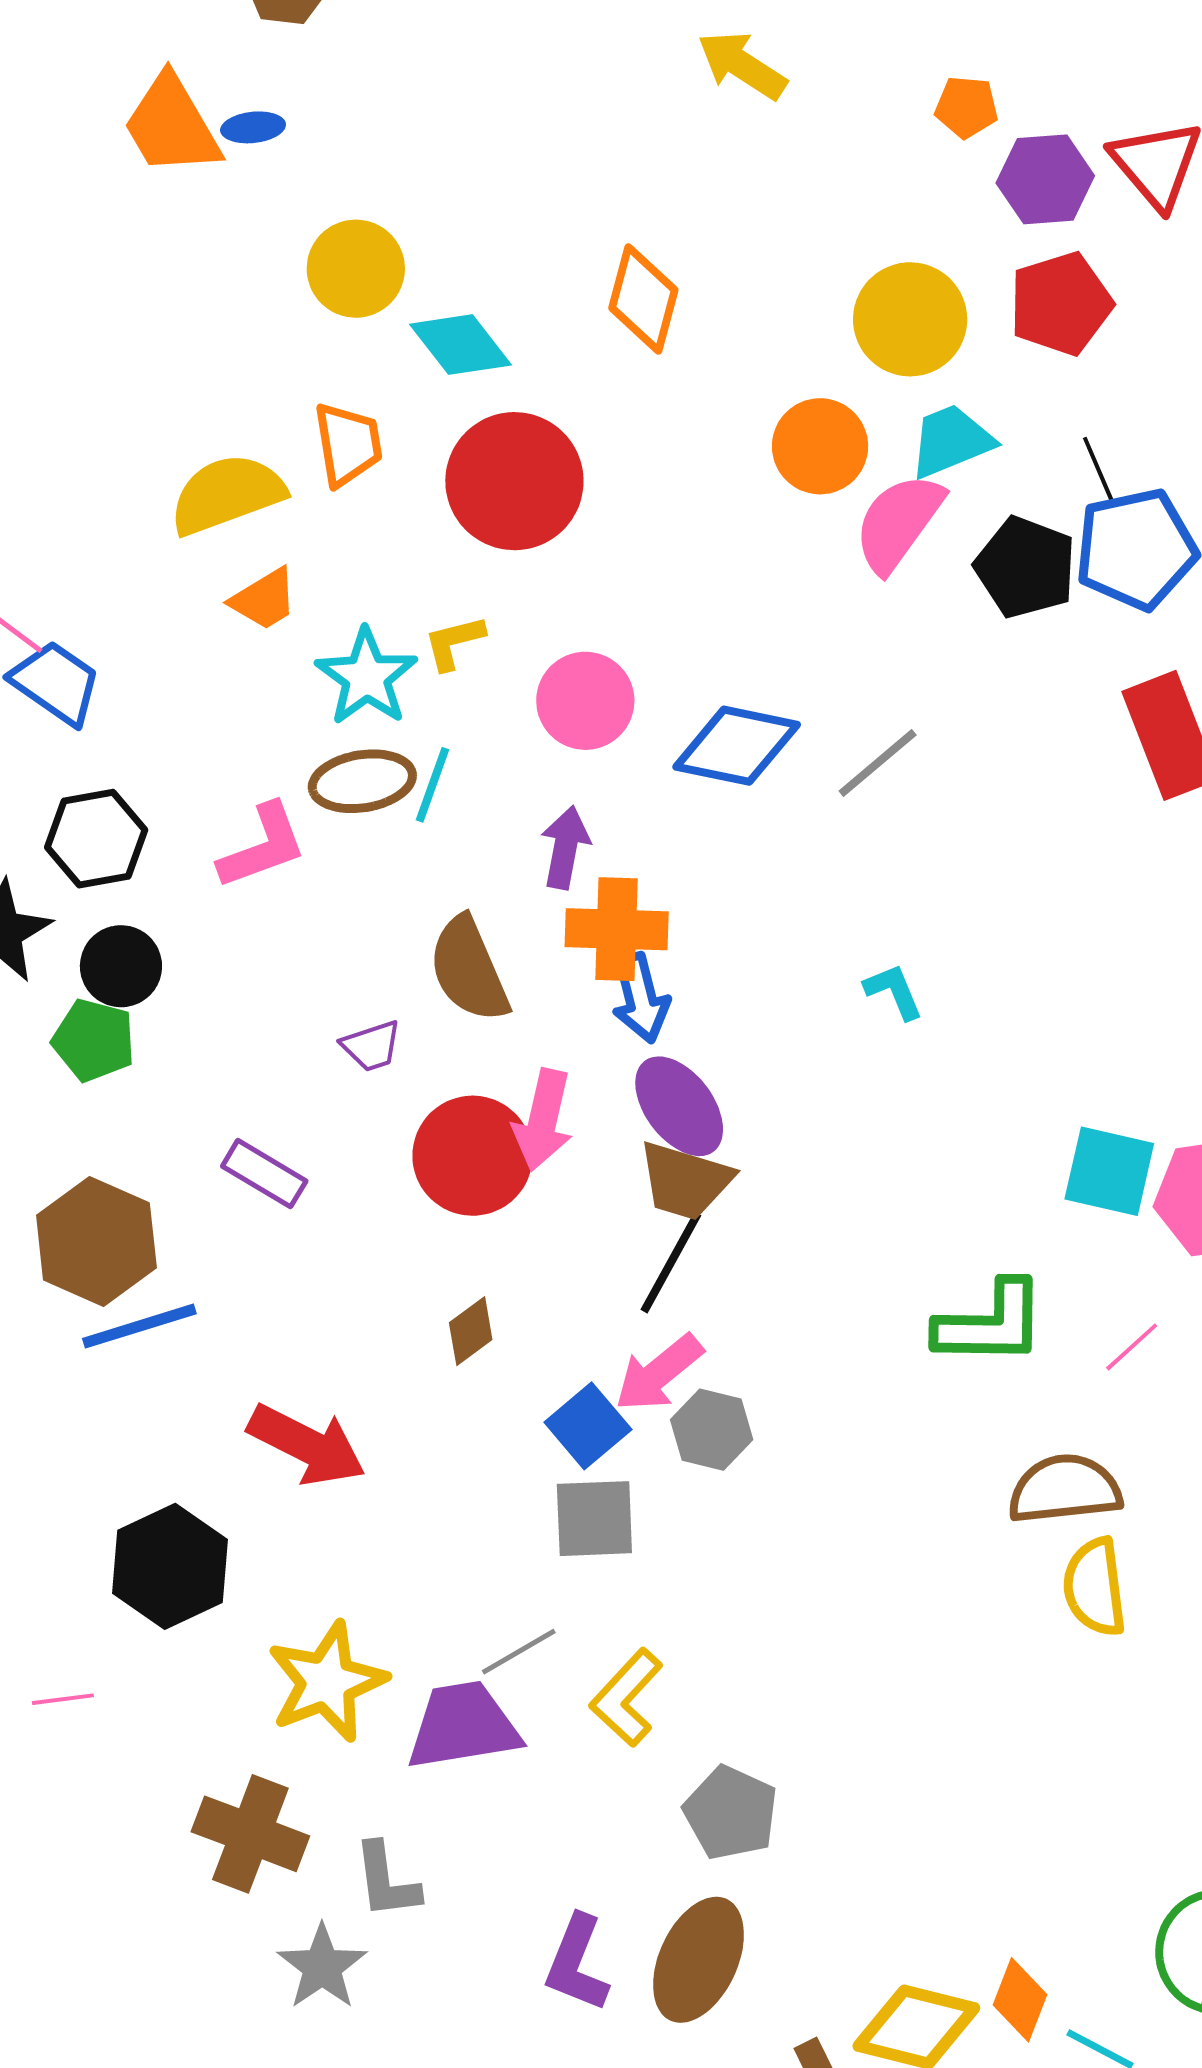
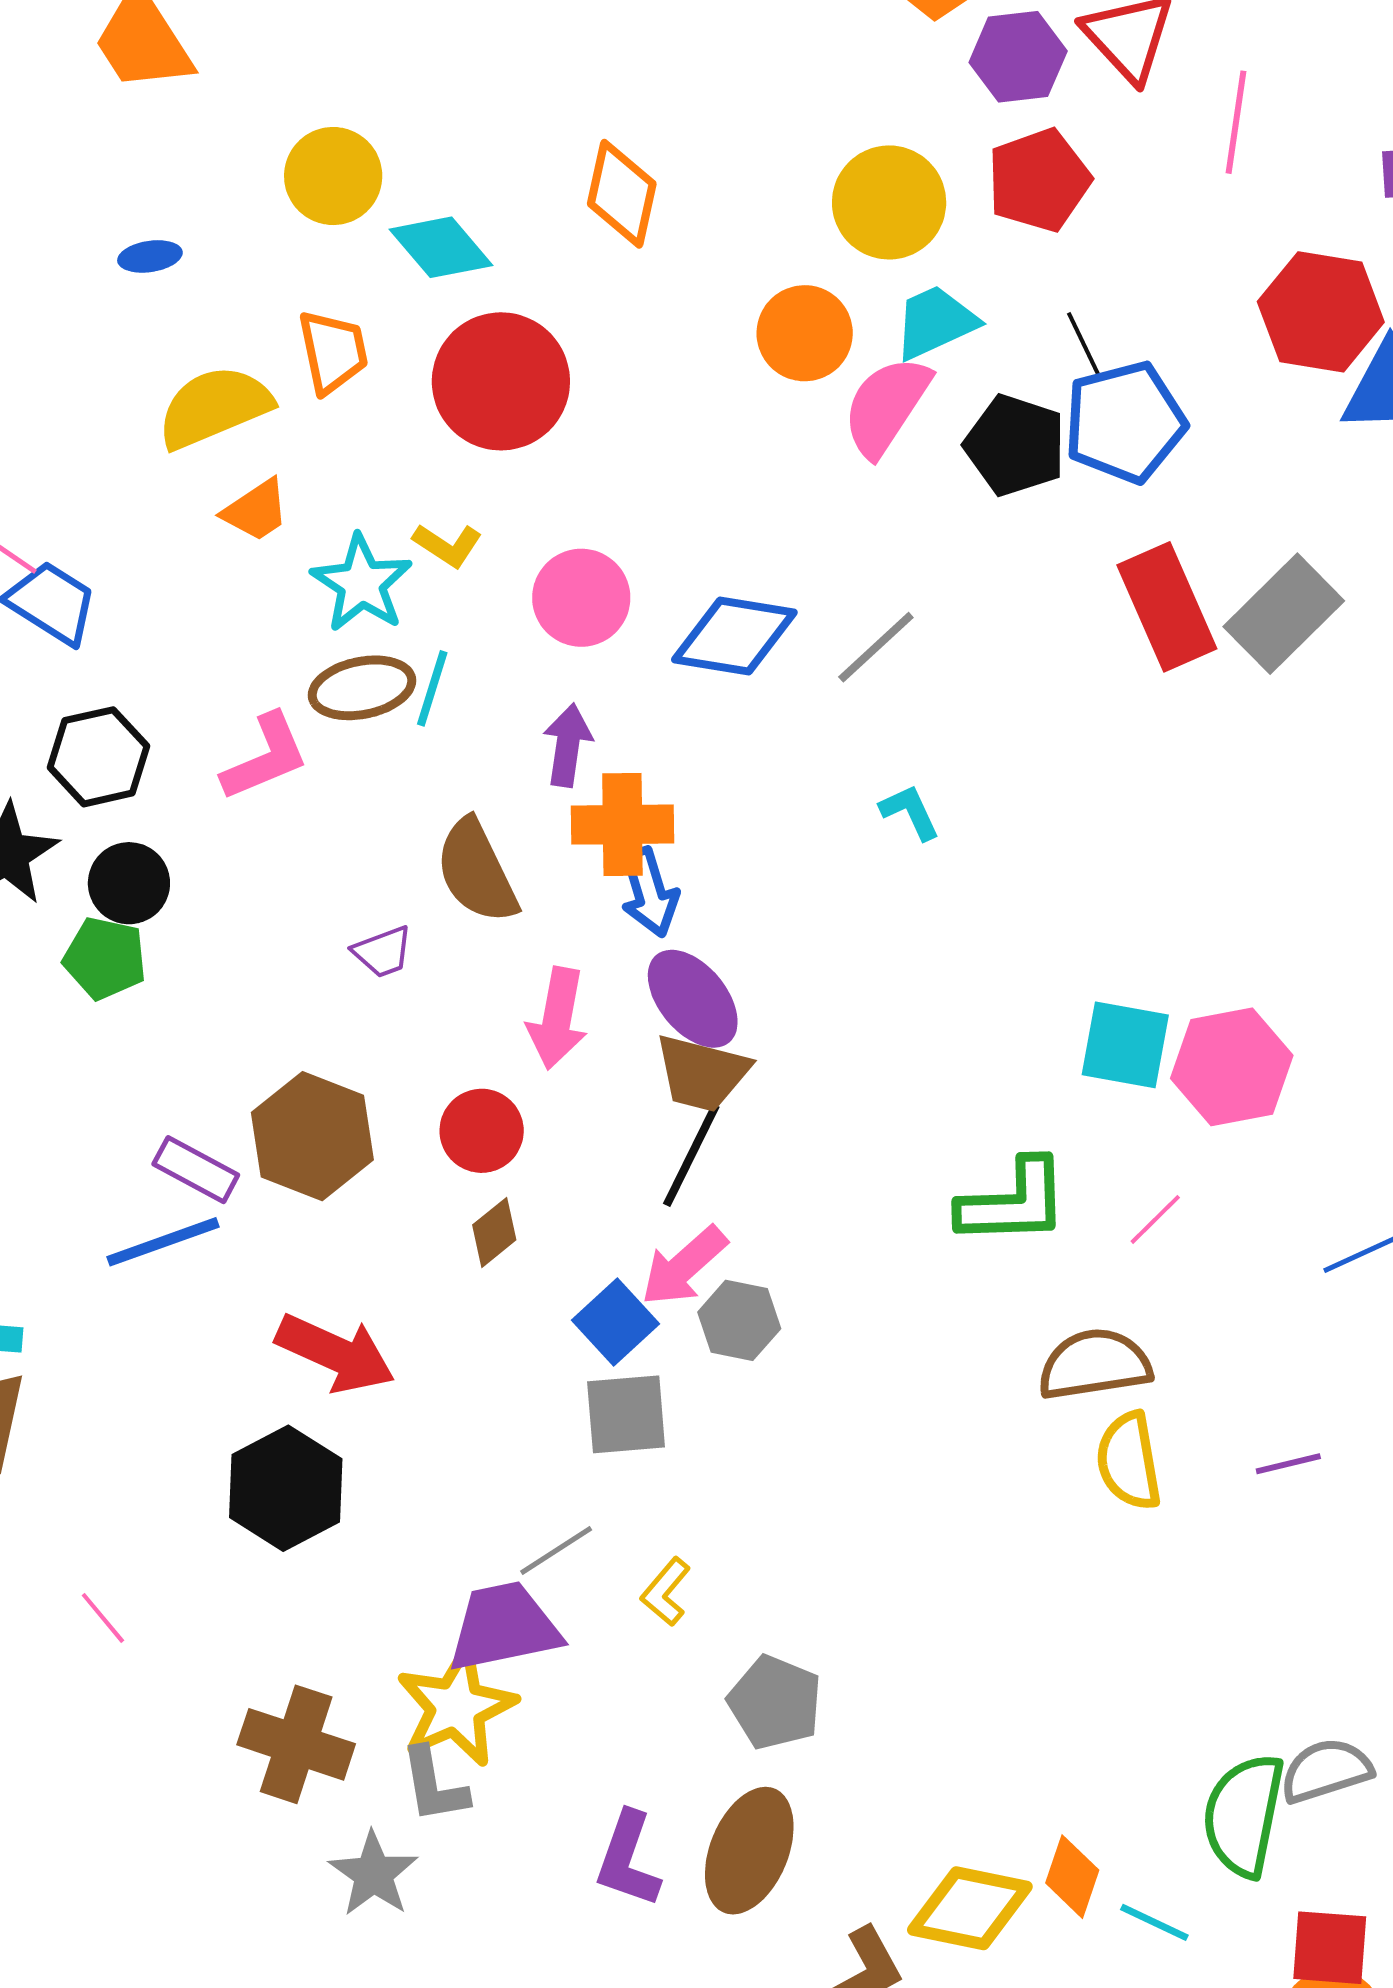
blue ellipse: (253, 127) -> (150, 256), moved
yellow L-shape: (454, 642) -> (448, 545), turned -130
cyan L-shape: (894, 991) -> (910, 812), moved
red circle: (473, 1156) -> (482, 1131), moved, size x0.7
purple rectangle: (264, 1174) -> (196, 1170), moved
brown hexagon: (96, 1241) -> (312, 1136), moved
black hexagon: (170, 1566) -> (286, 1488), moved
yellow star: (327, 1682) -> (456, 1707), moved
yellow L-shape: (626, 1698) -> (666, 1592), size x0.7
pink line: (63, 1699) -> (103, 1618), turned 60

